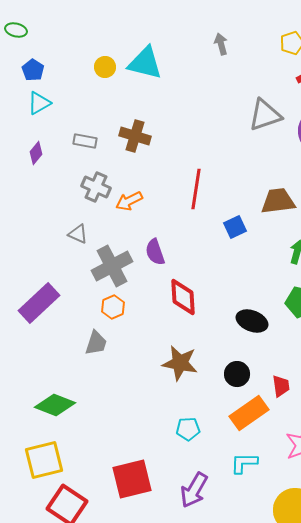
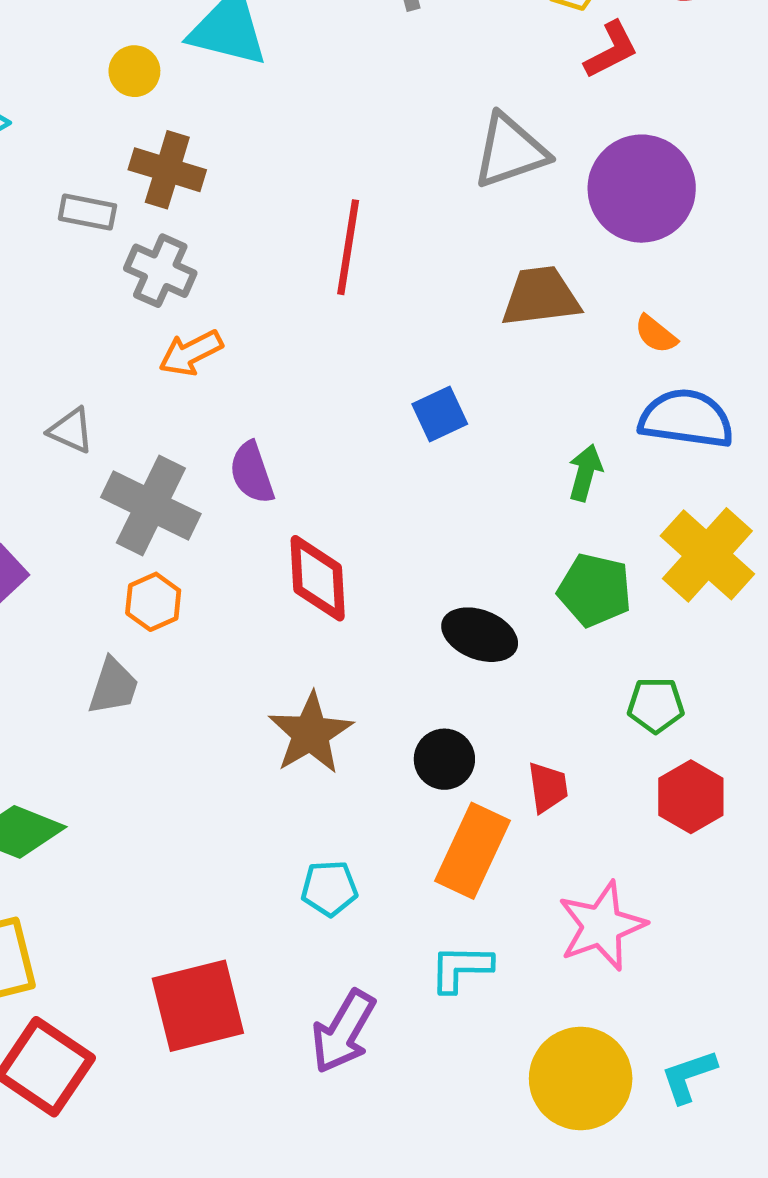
yellow circle: (105, 67) -> (134, 71), moved
brown cross: (135, 136) -> (167, 170), moved
gray cross: (96, 187) -> (160, 271), moved
red line: (196, 189) -> (348, 247), moved
brown trapezoid: (278, 201) -> (541, 297), moved
gray cross: (112, 266) -> (151, 506), turned -36
brown star: (180, 363) -> (311, 733), turned 30
orange rectangle: (249, 413) -> (473, 851), turned -30

